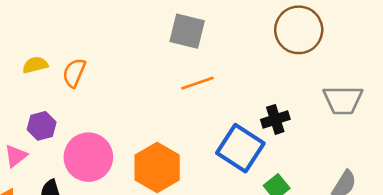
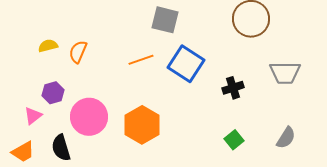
orange line: (197, 83) -> (141, 60), moved
blue square: (240, 148) -> (186, 64), moved

